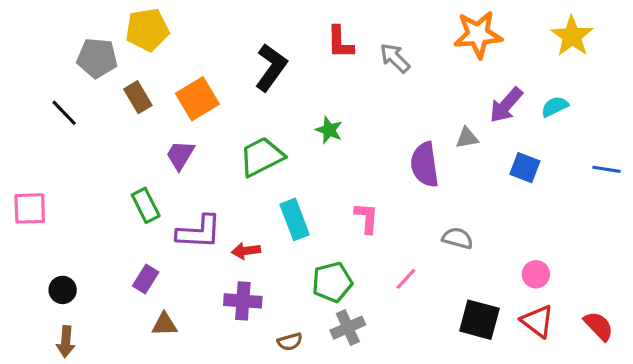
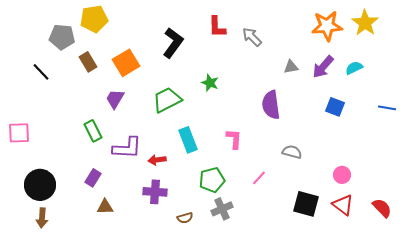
orange star: (478, 34) -> (327, 26), moved
gray triangle: (467, 138) -> (291, 67), moved
black circle: (63, 290) -> (40, 185), size x1.8

